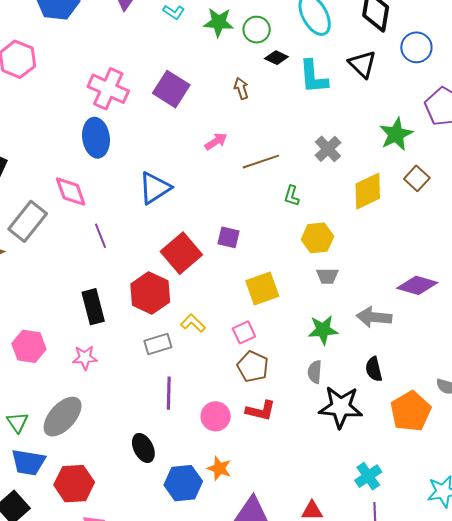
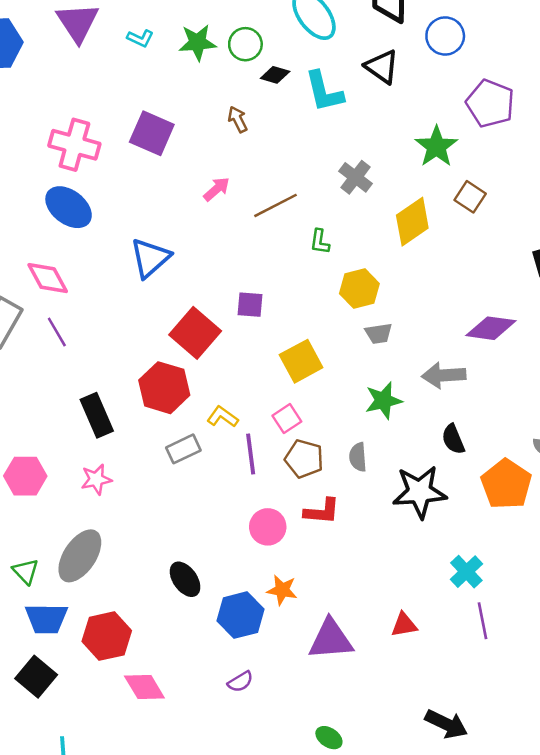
blue ellipse: (96, 138) -> (69, 207), turned -36
purple line: (100, 236) -> (57, 332), moved
gray semicircle: (315, 372) -> (358, 457), moved
purple line: (169, 393) -> (251, 454), moved

